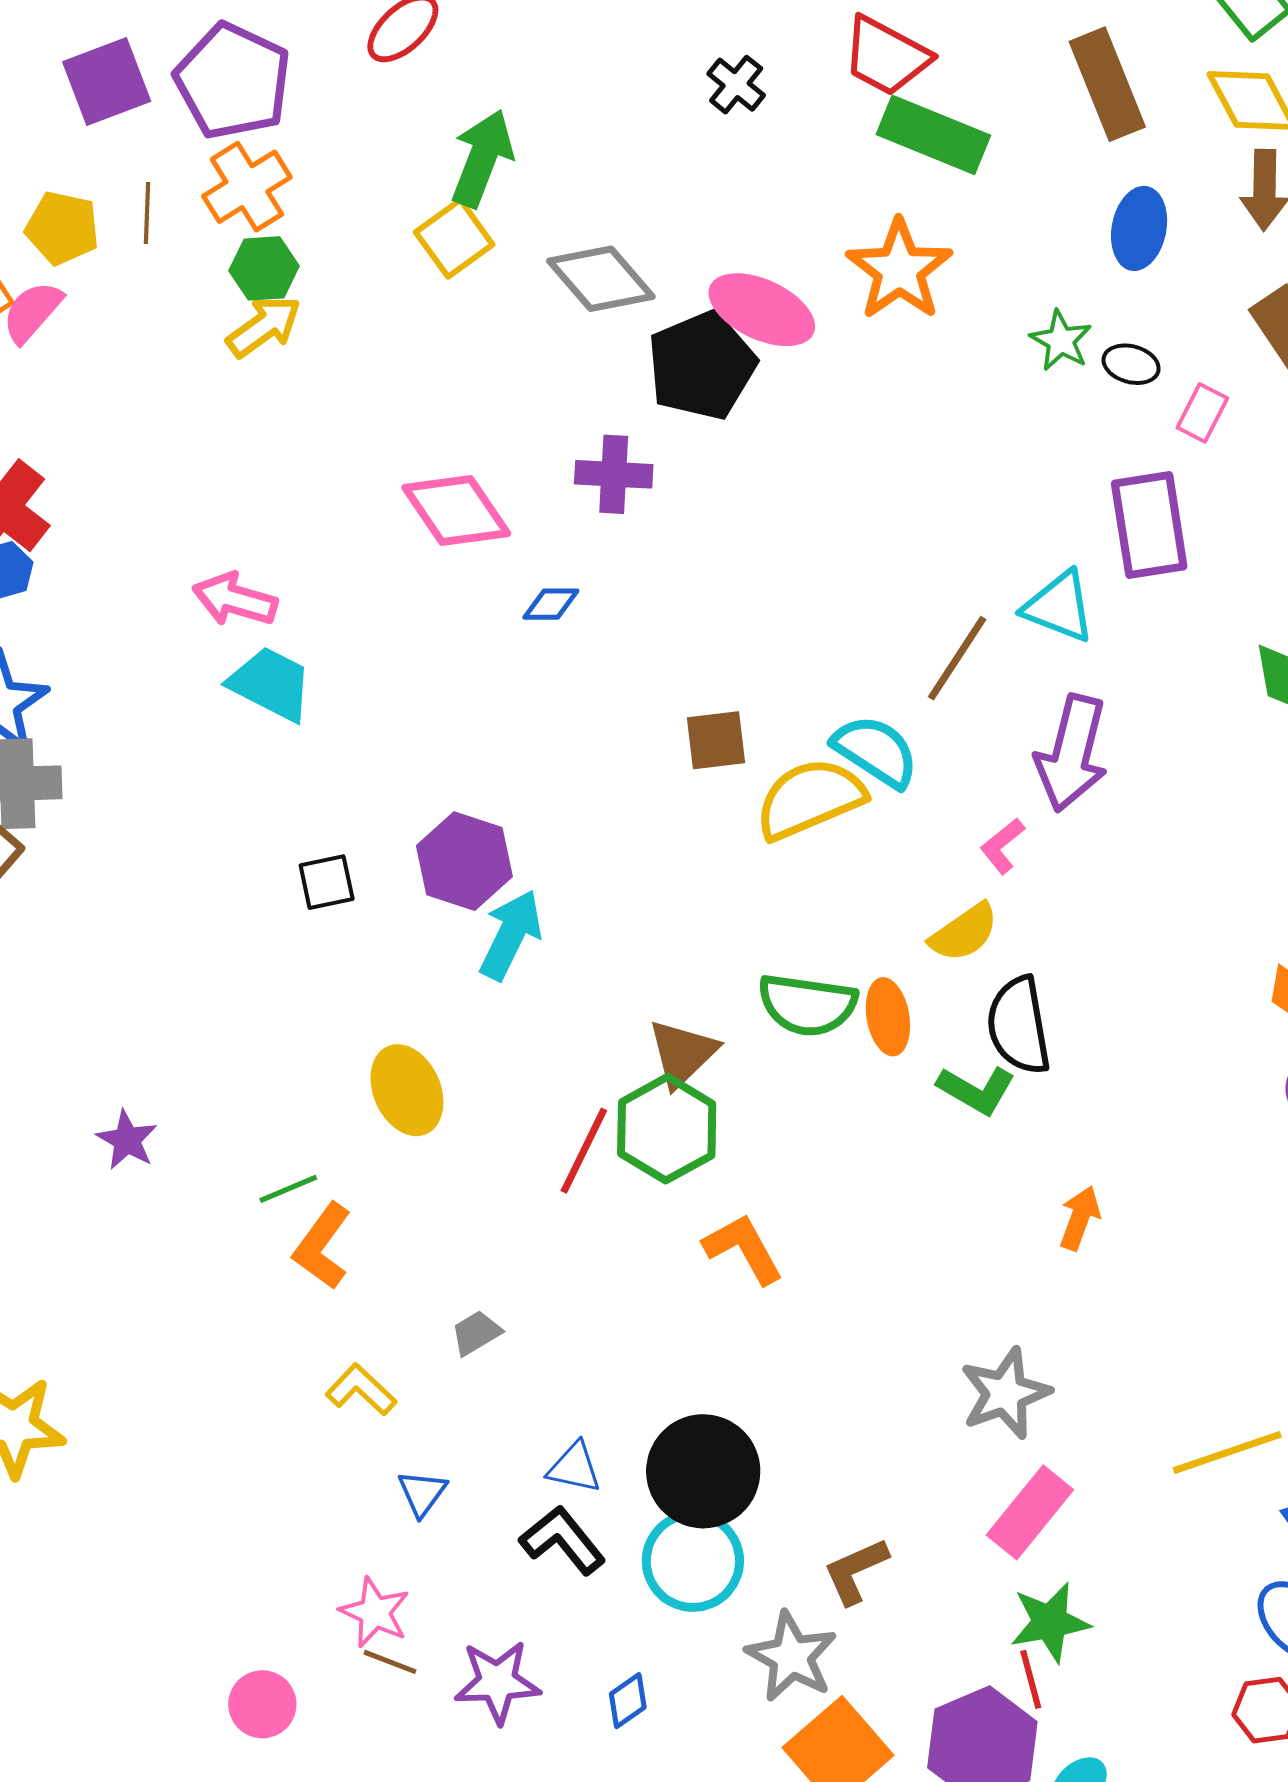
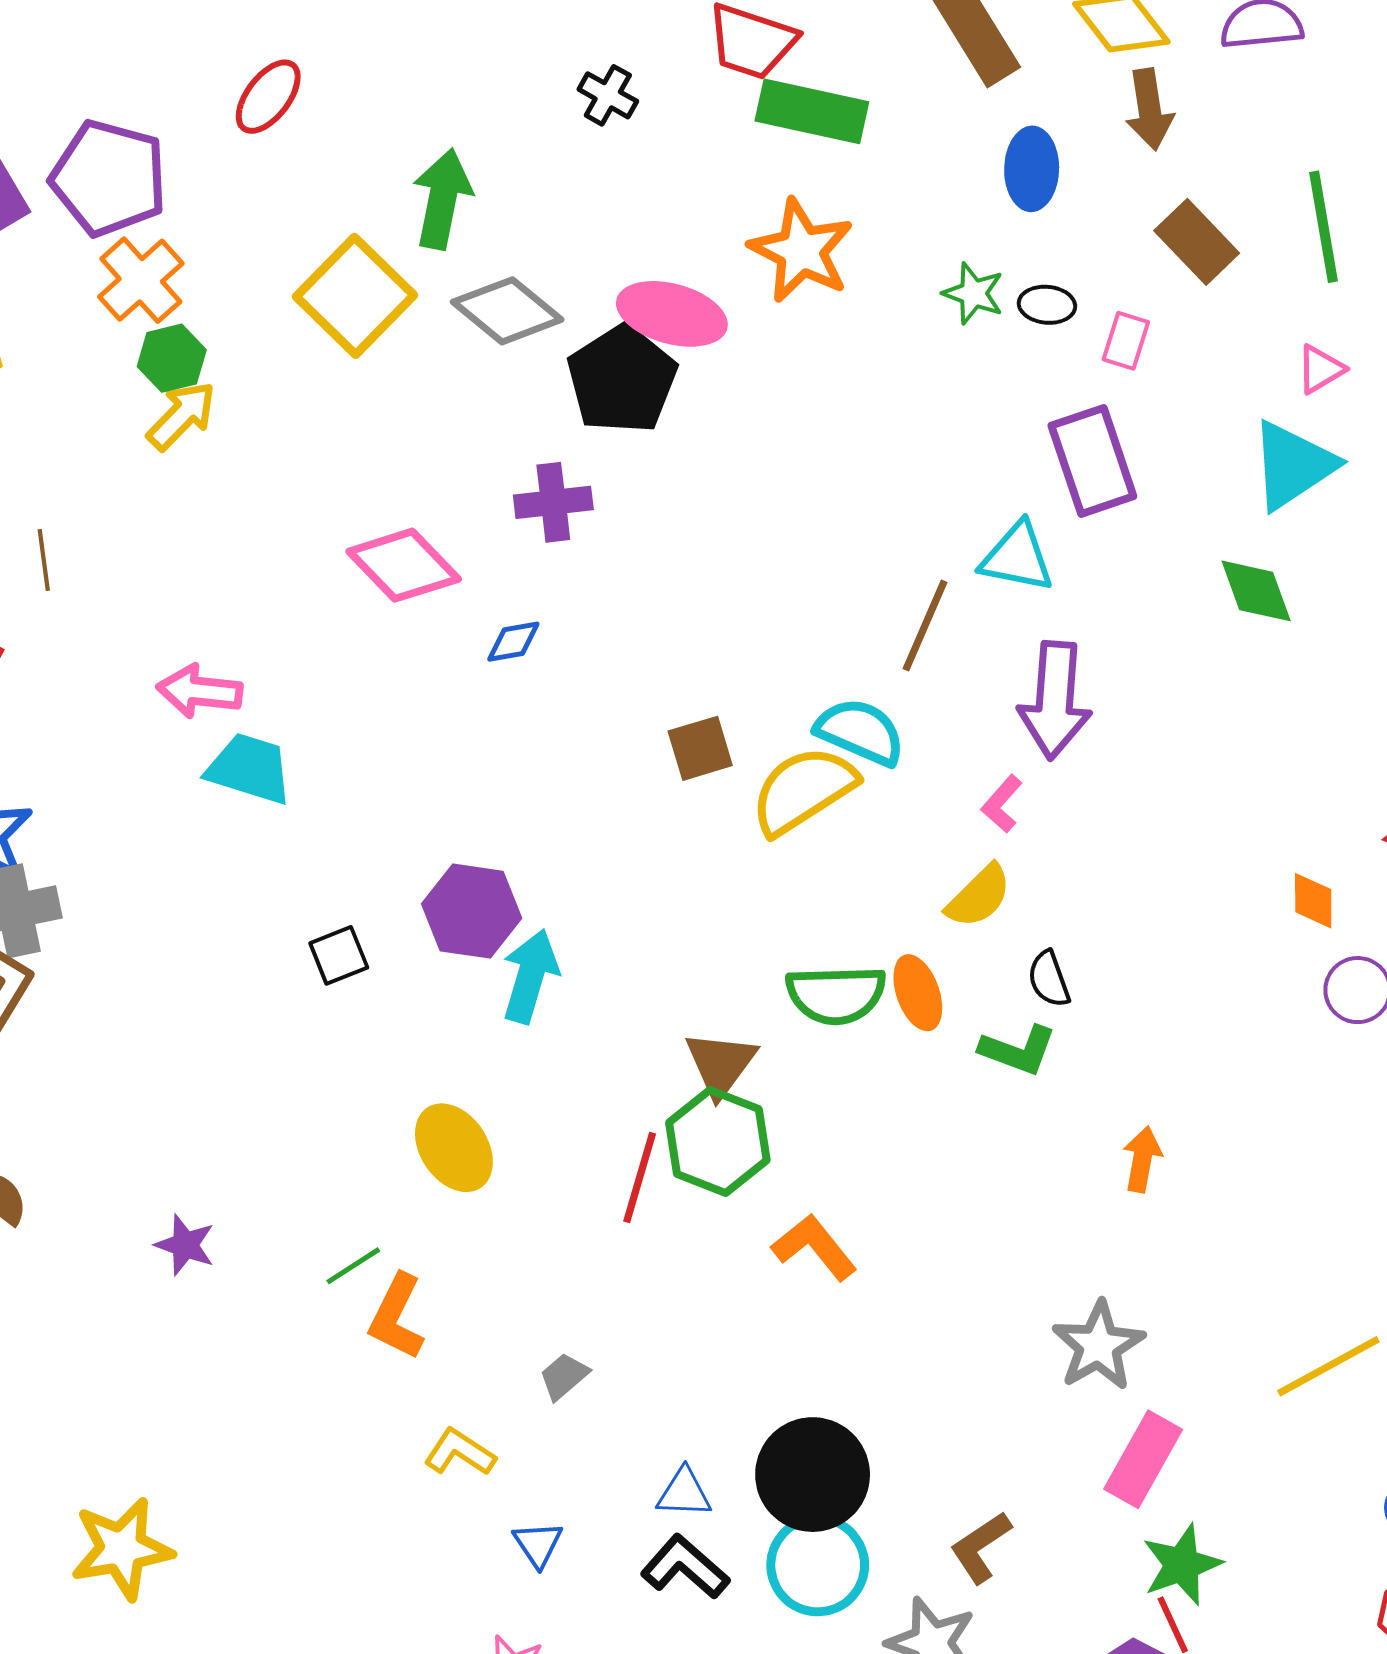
green arrow: (482, 158) -> (442, 199), moved
brown line: (147, 213) -> (44, 560), moved
yellow square: (454, 238) -> (355, 296), size x1.5
black semicircle: (1019, 1026) -> (1049, 979), size x0.6

